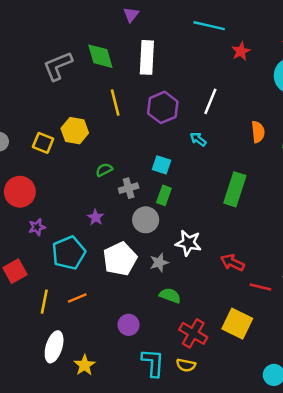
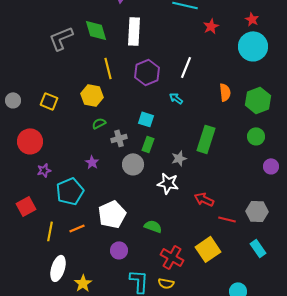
yellow hexagon: (75, 131) -> (92, 95), moved
white pentagon: (120, 259) -> (112, 214), moved
gray star: (159, 263) -> (179, 158), moved
yellow square: (237, 324) -> (208, 249), turned 30

